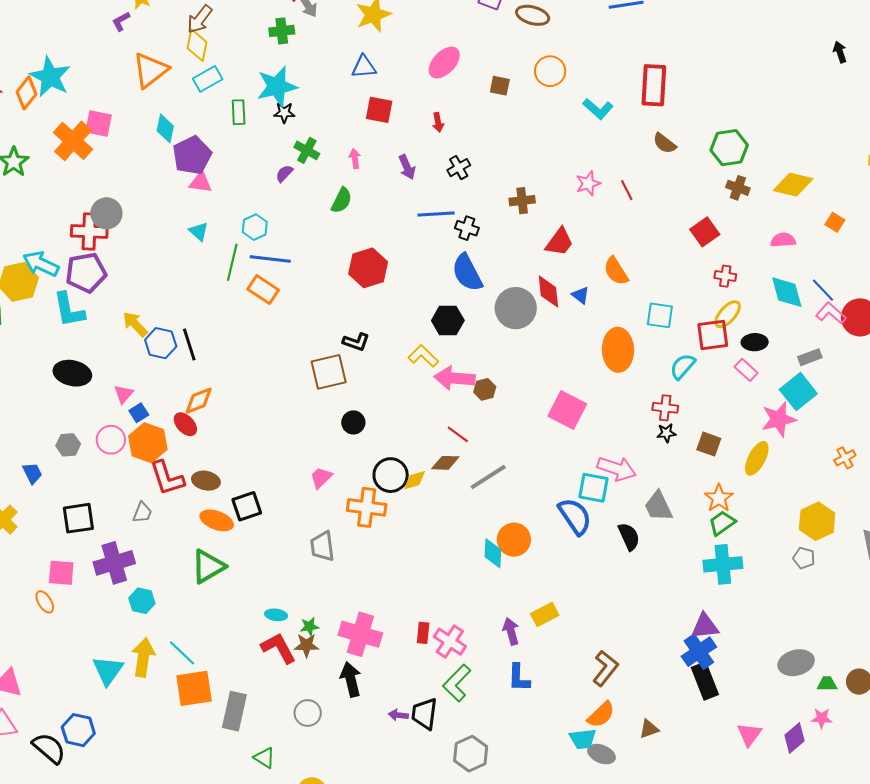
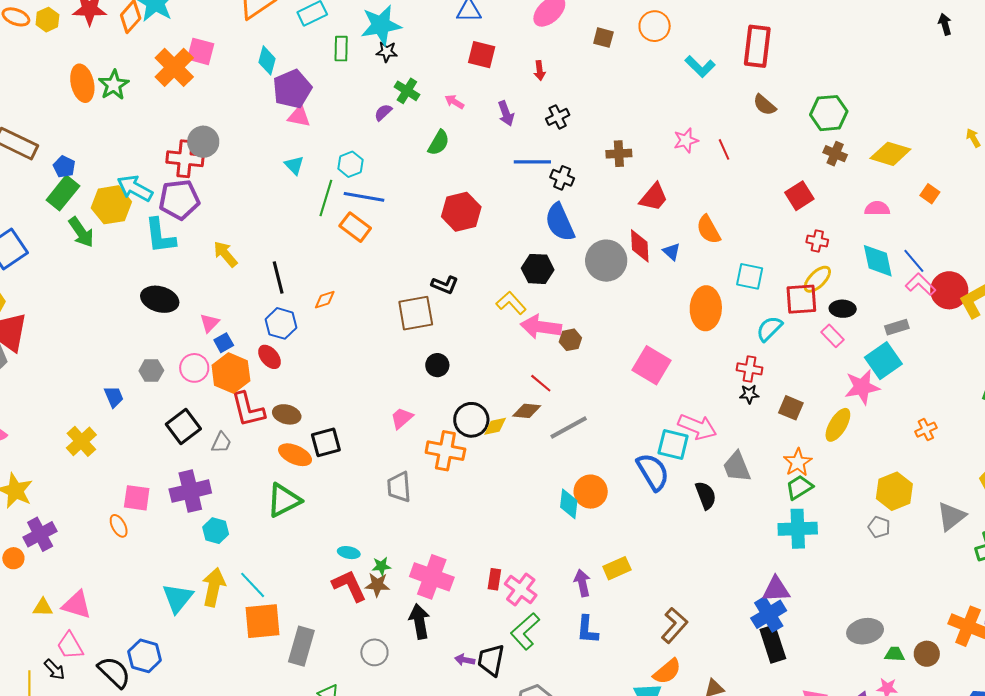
pink arrow: (355, 159) -> (454, 102), turned -54
blue hexagon: (161, 343) -> (281, 323), moved
orange diamond: (199, 401) -> (325, 300), moved, size x0.7
black square: (78, 518) -> (183, 426), moved, turned -32

